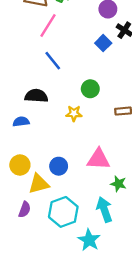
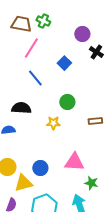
blue square: (103, 43) -> (64, 63), moved

